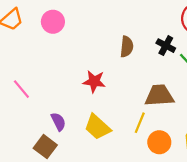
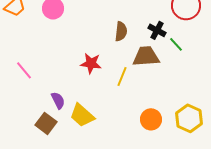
brown trapezoid: (159, 96) -> (146, 56), moved
yellow line: (140, 123) -> (122, 76), moved
yellow trapezoid: (97, 127) -> (82, 115), moved

